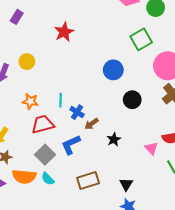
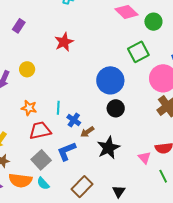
blue circle: (113, 70) -> (110, 80), size x1.4
black circle: (132, 100) -> (116, 108), moved
black star: (114, 139) -> (108, 148), size x1.6
brown rectangle: (88, 181) -> (82, 187), turned -30

